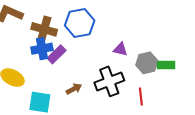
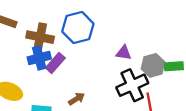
black cross: (109, 81) -> (132, 85), moved

